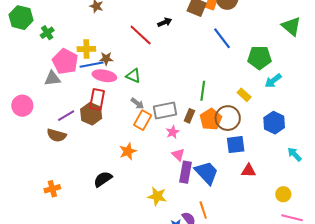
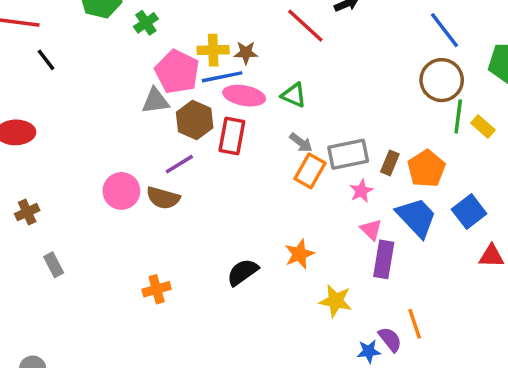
brown star: (106, 59) -> (246, 53), moved
green line: (203, 91) -> (458, 116), moved
pink circle: (22, 106) -> (121, 191), moved
brown hexagon: (91, 114) -> (195, 120), moved
brown circle: (228, 118) -> (442, 80), moved
blue square: (236, 145) -> (469, 212), turned -30
orange star: (128, 151) -> (299, 254), moved
blue trapezoid: (207, 173) -> (416, 217), moved

